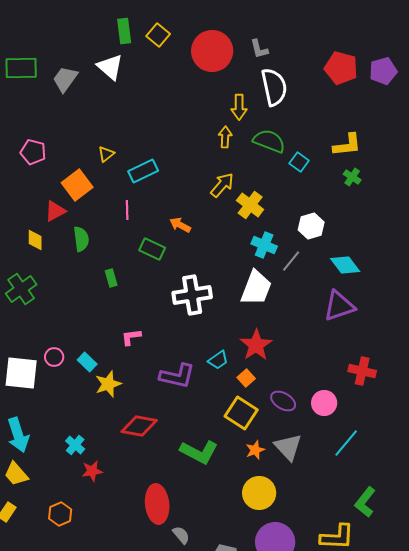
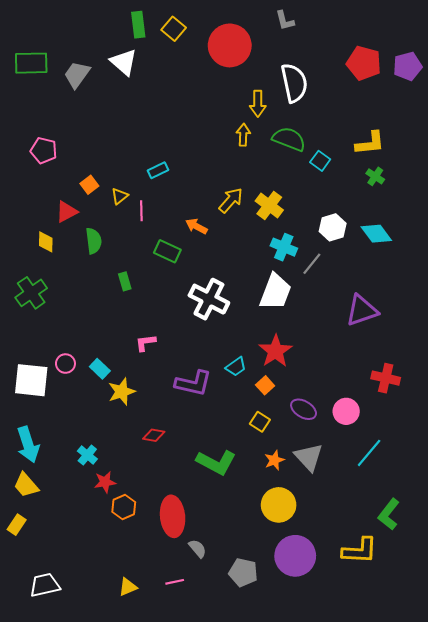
gray L-shape: (259, 49) -> (285, 20), moved
yellow triangle: (106, 154) -> (120, 196), moved
cyan rectangle: (143, 171) -> (158, 170), size x0.7
orange square: (77, 185) -> (89, 185), size x0.6
yellow arrow: (222, 185) -> (231, 200), moved
cyan diamond: (345, 265) -> (376, 234), moved
white cross: (192, 295) -> (209, 299), turned 36
yellow square: (241, 413) -> (260, 422), size x0.6
red diamond: (139, 426) -> (154, 435), size x0.6
orange hexagon: (60, 514) -> (124, 507), moved

